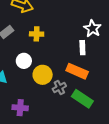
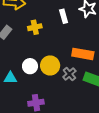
white rectangle: (82, 48) -> (64, 16), moved
white circle: (24, 61) -> (30, 66), moved

